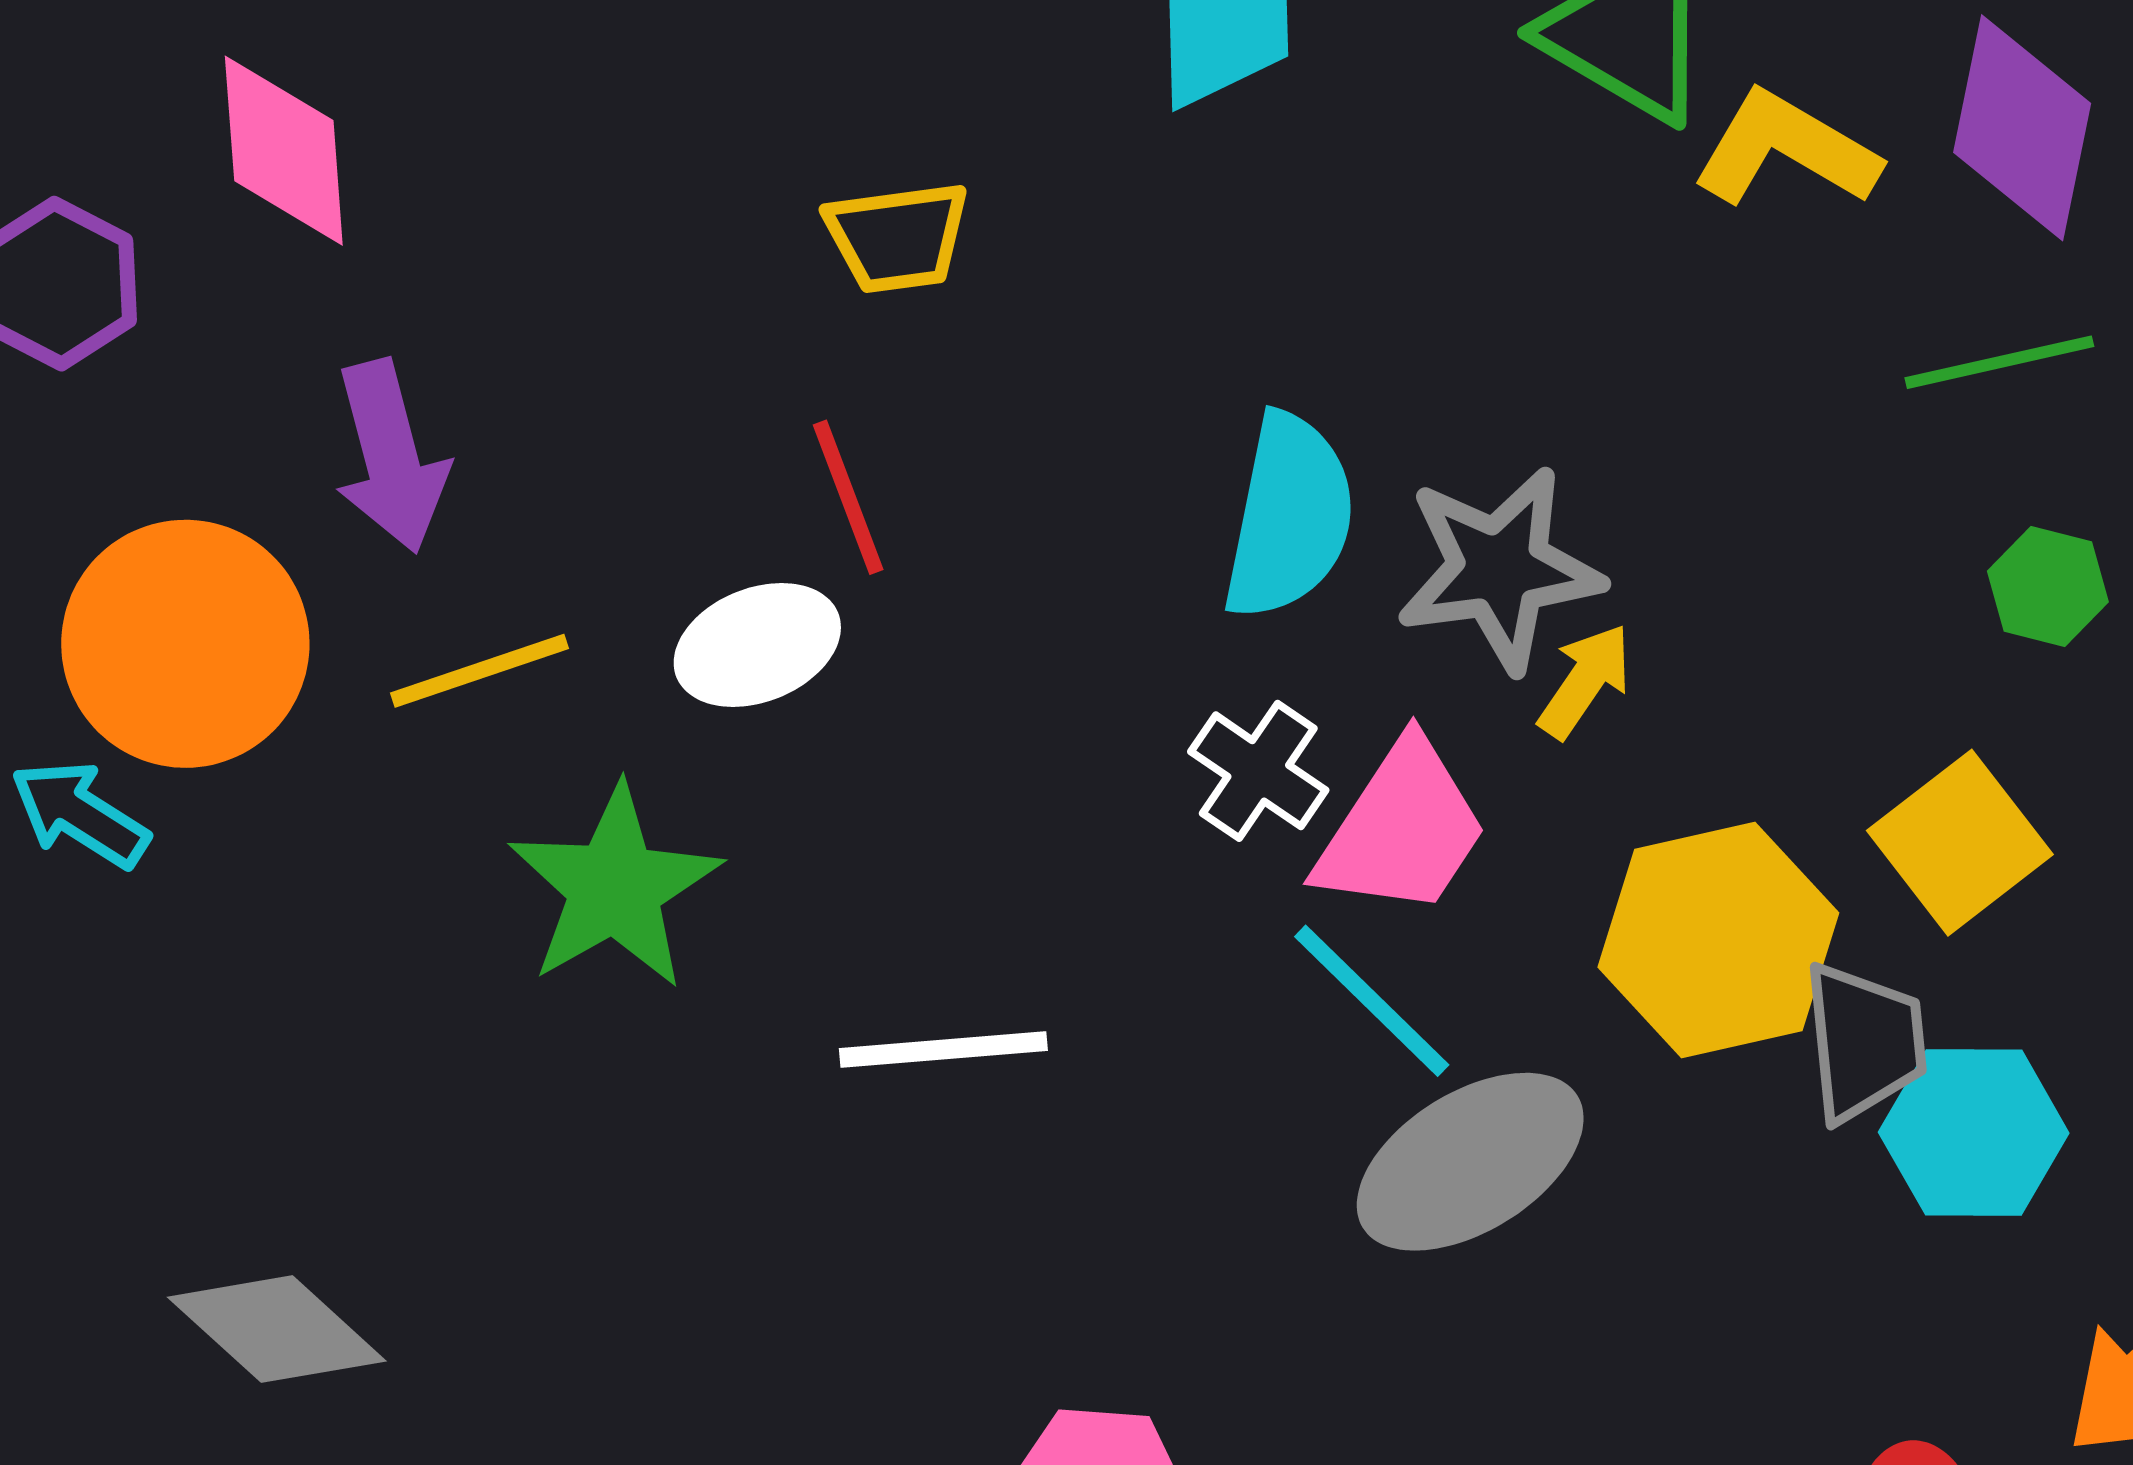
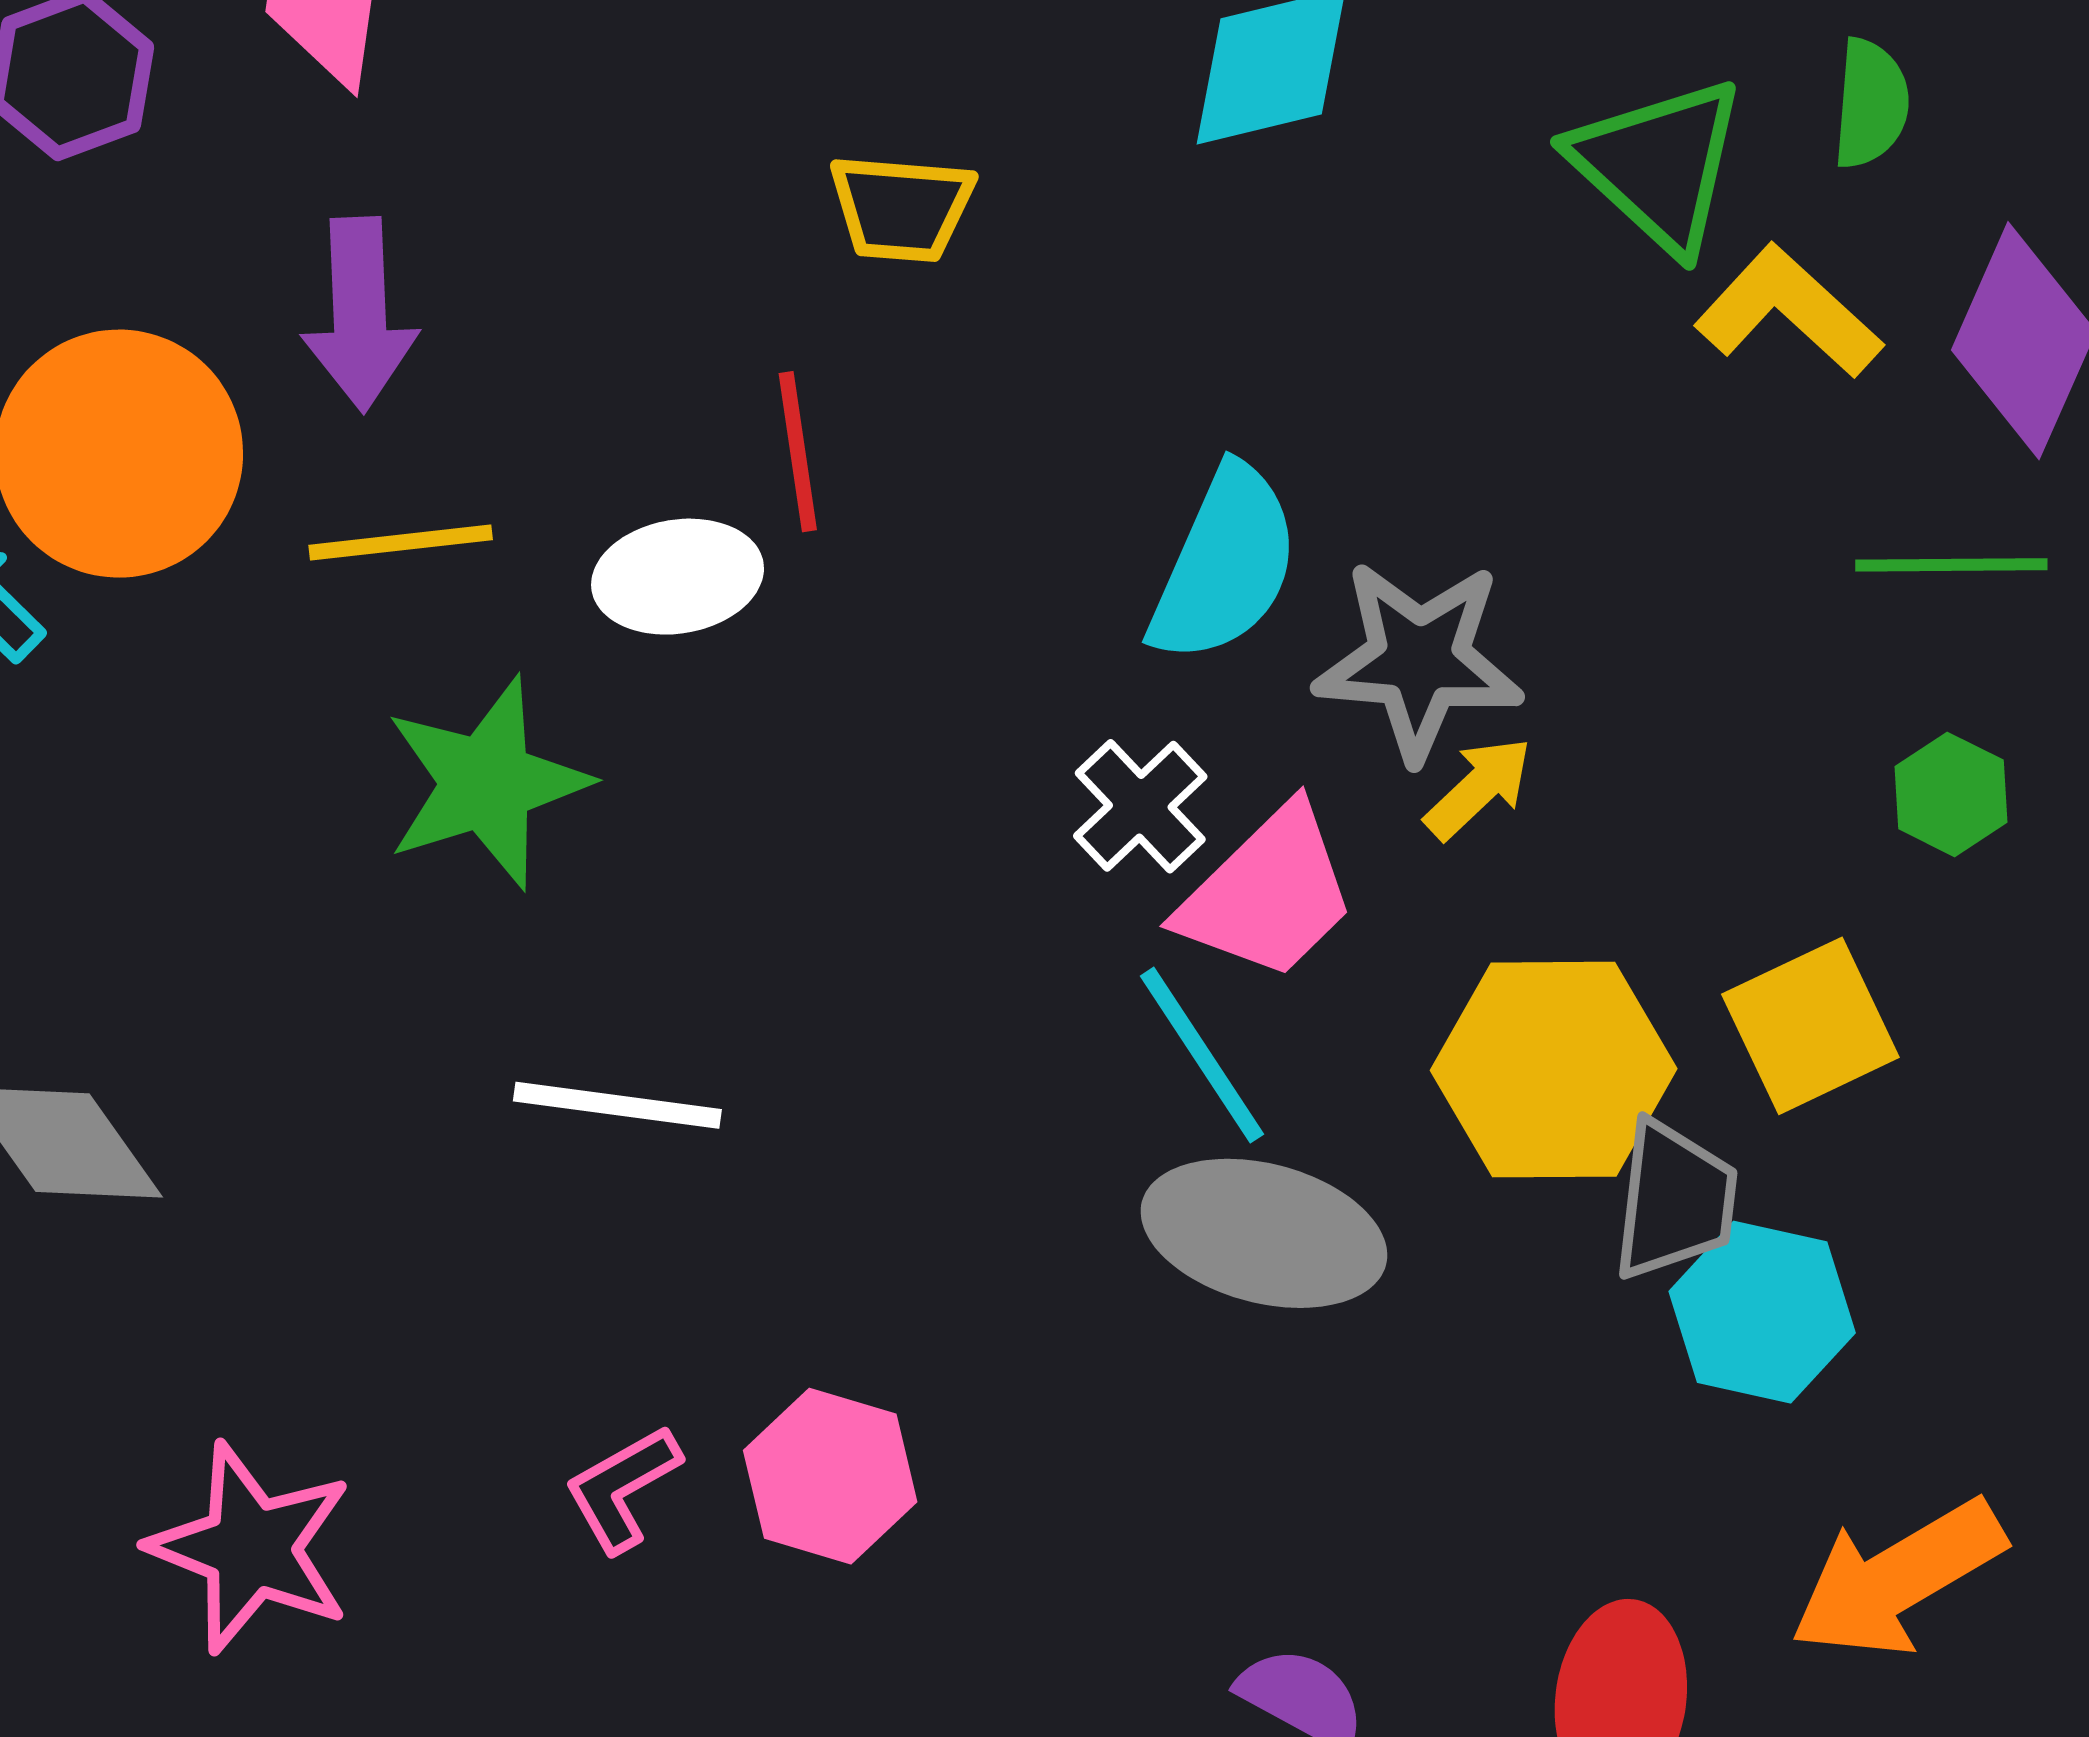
white line: (943, 1050) -> (617, 1105), moved
gray ellipse: (1470, 1162) -> (1264, 1233), turned 34

